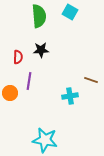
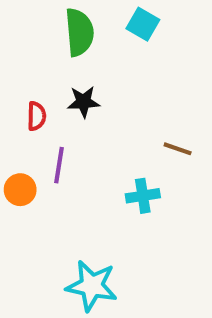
brown line: (91, 80) -> (178, 149), moved

